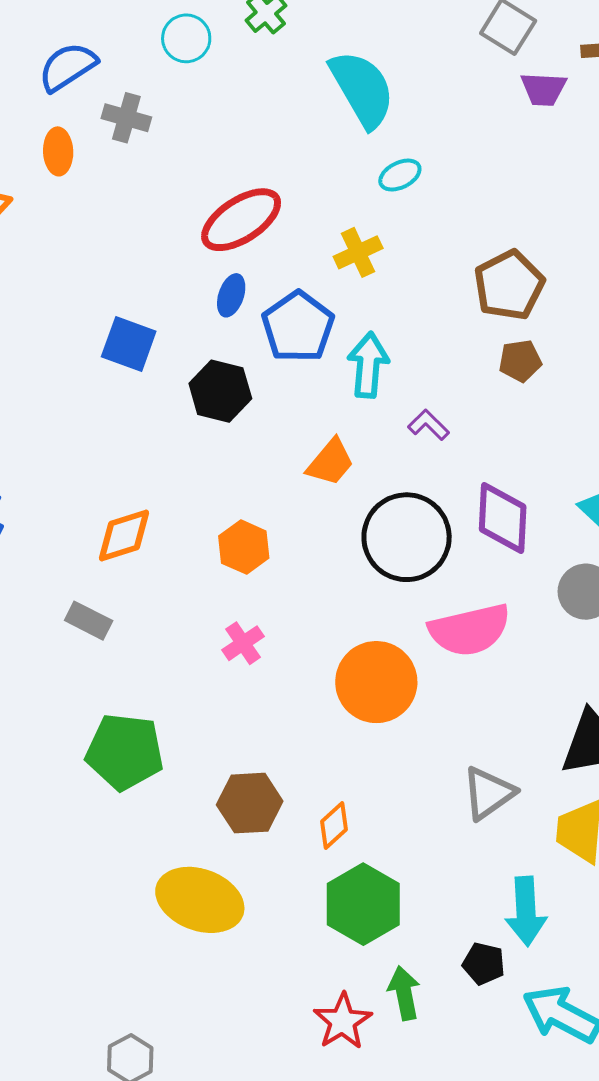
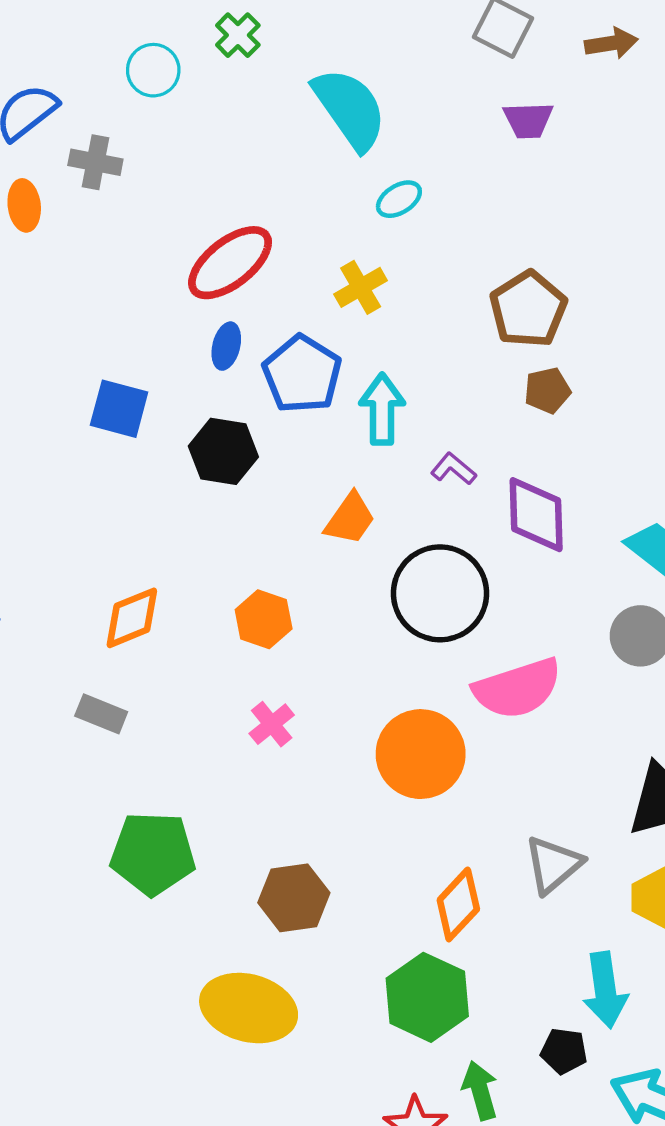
purple trapezoid: (543, 89) -> (528, 120), moved
purple diamond: (503, 518) -> (536, 515), moved
orange diamond: (334, 826) -> (458, 905), moved, size x1.4

